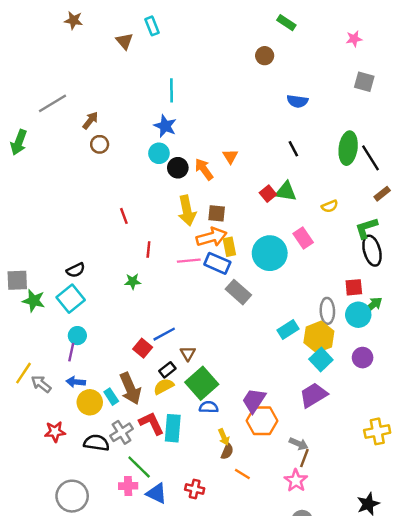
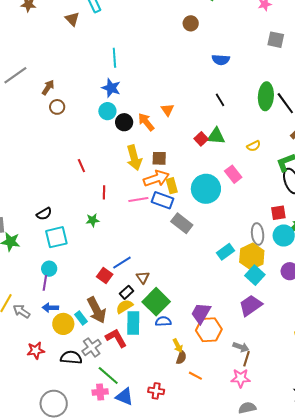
cyan square: (71, 299) -> (56, 237), moved, turned 30
cyan rectangle: (173, 428) -> (133, 323), moved
pink star: (296, 481) -> (241, 378), turned -30

